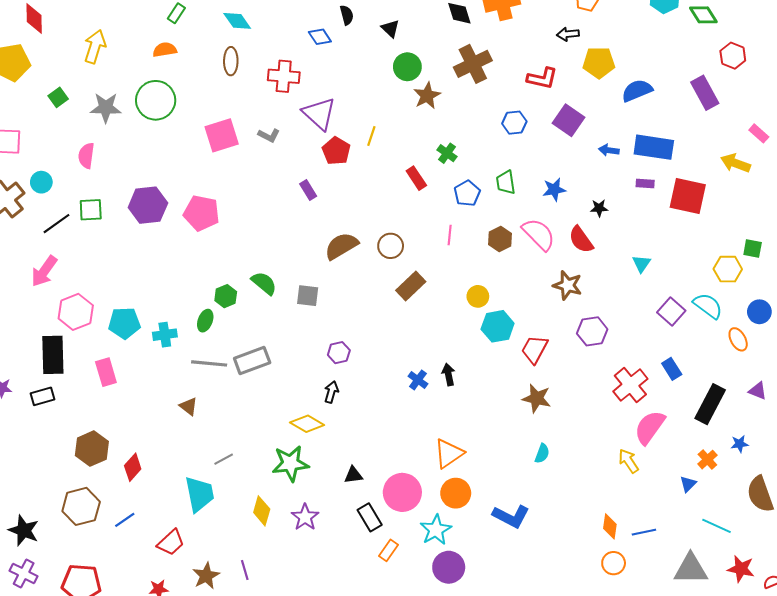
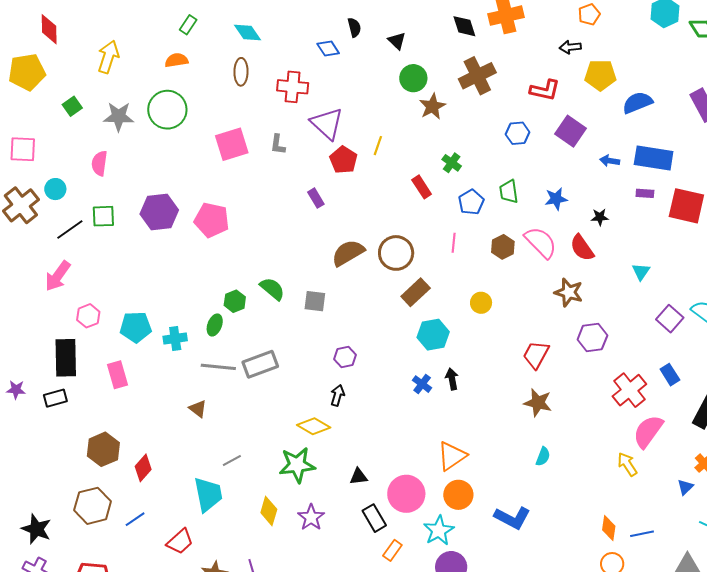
gray L-shape: (269, 135) -> (278, 144), turned 70
brown circle: (391, 246) -> (396, 253), size x1.4
pink hexagon: (76, 312) -> (88, 316), size x0.7
cyan hexagon: (498, 326) -> (433, 335), moved

